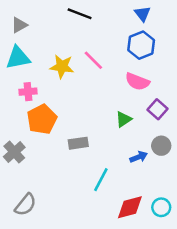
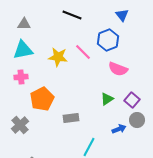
gray triangle: (19, 25) -> (24, 24), turned 32
blue hexagon: (141, 45) -> (108, 40), moved
pink cross: (28, 92) -> (21, 77), moved
purple square: (157, 109) -> (132, 100), moved

